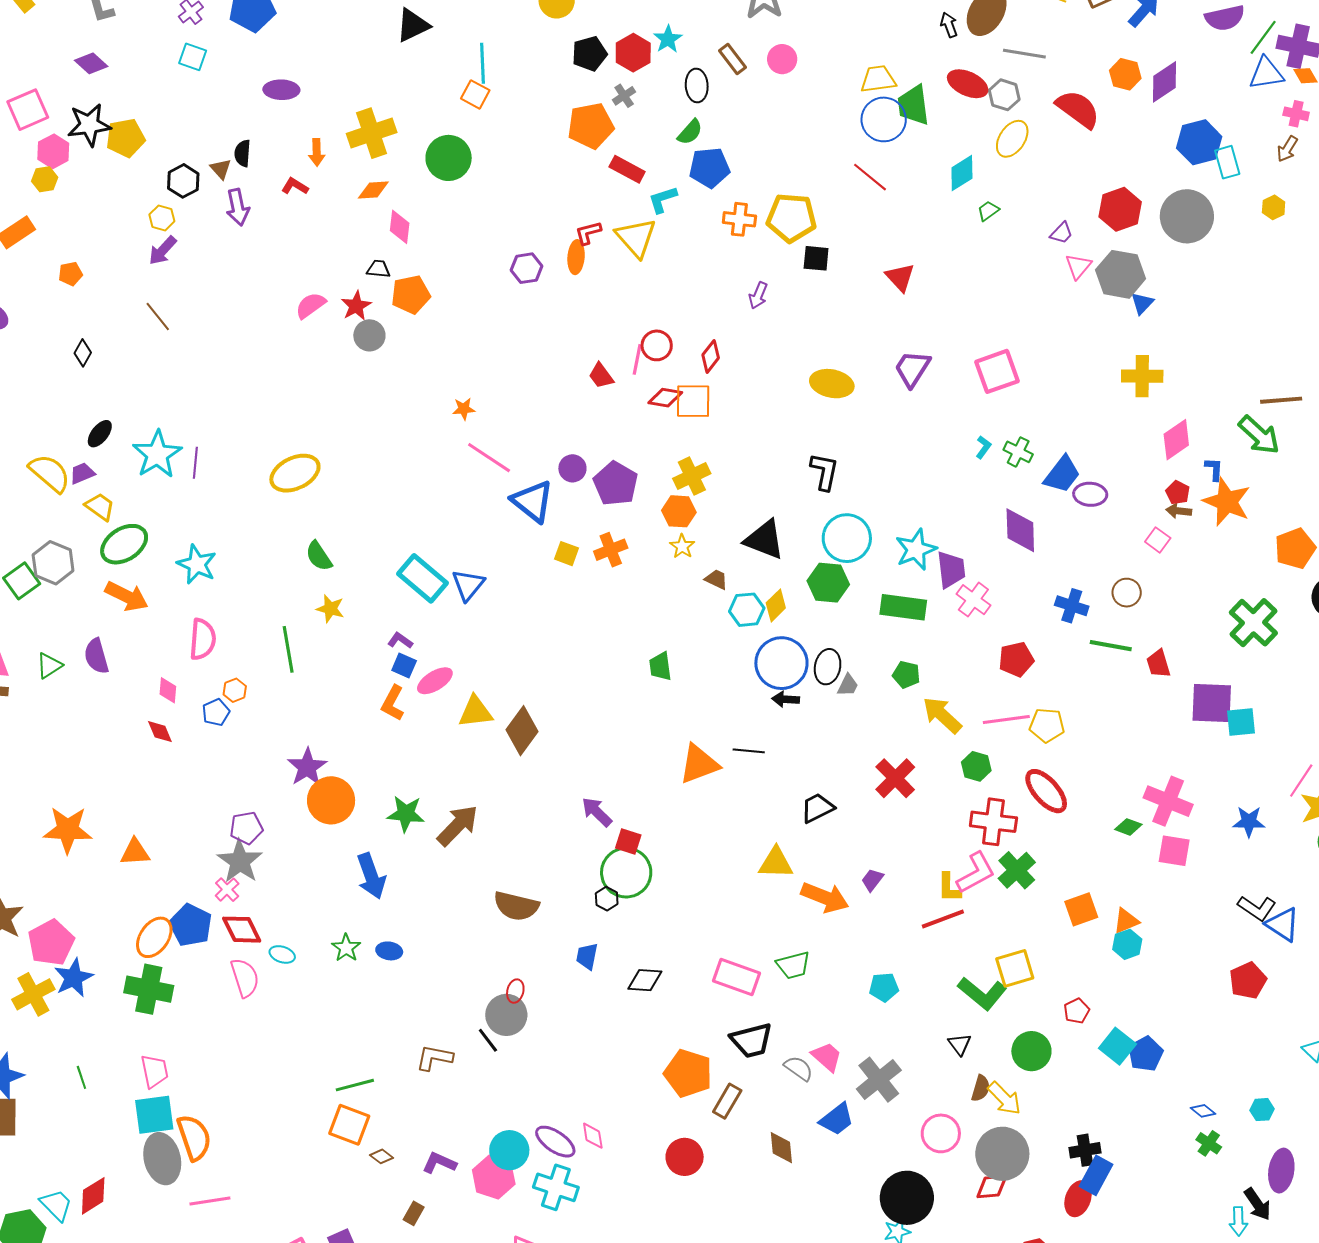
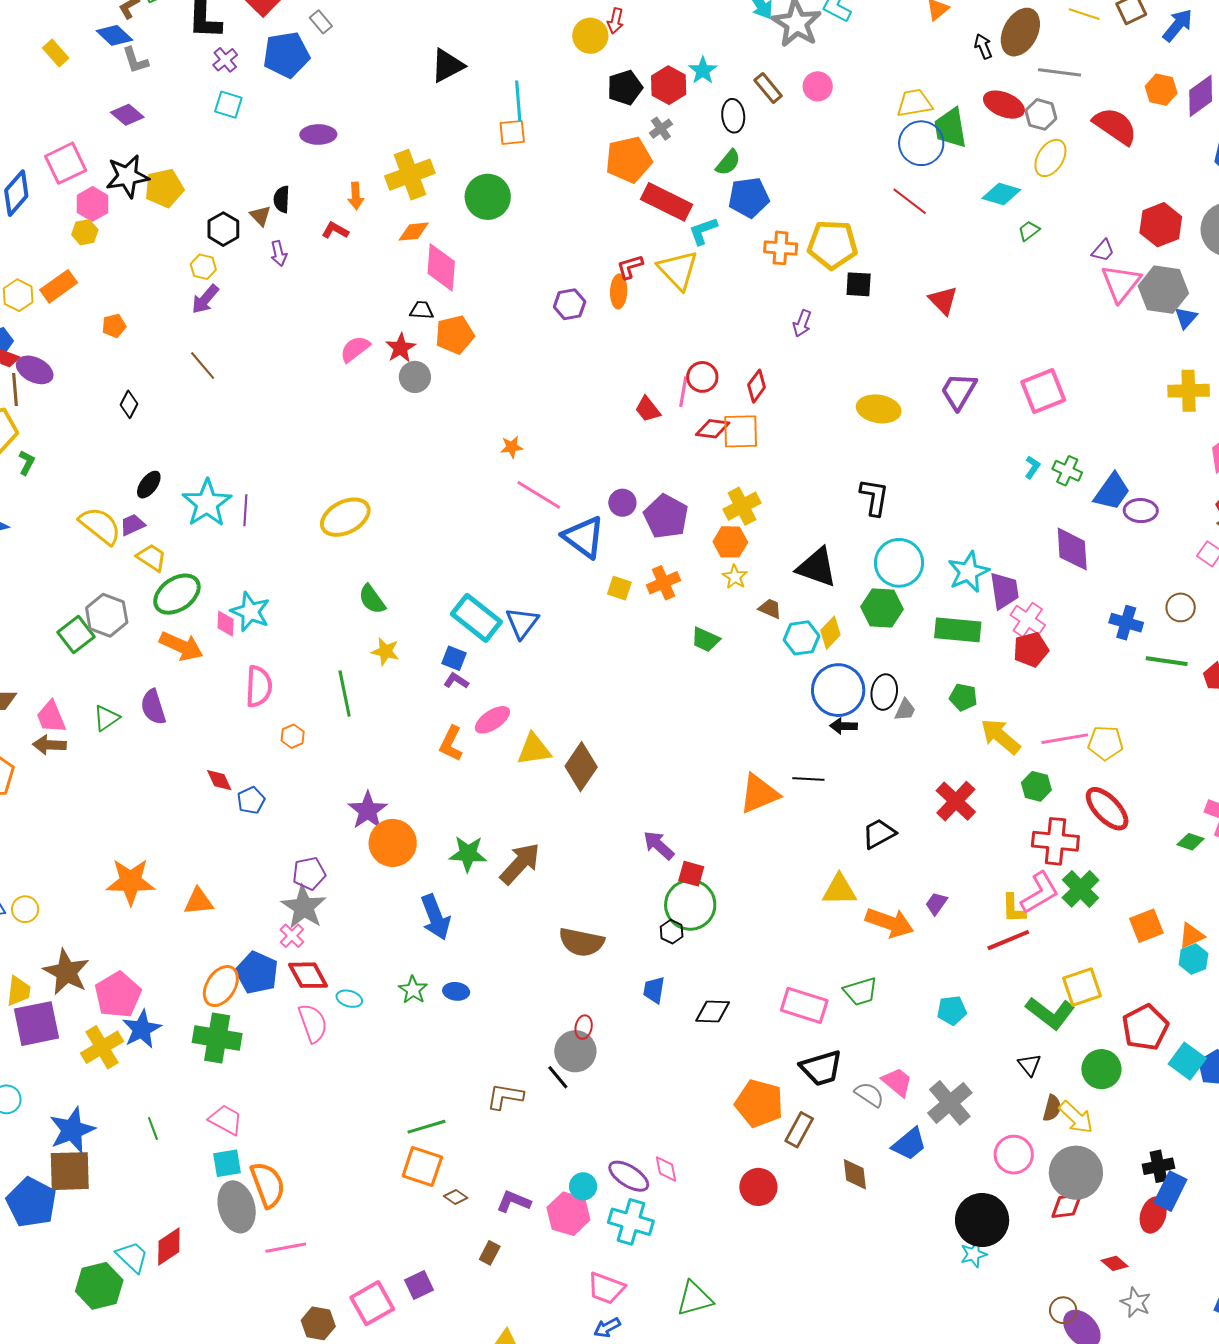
orange square: (475, 94) -> (512, 132), turned -32
red rectangle: (627, 169) -> (667, 202), size x1.4
cyan diamond: (962, 173) -> (1001, 194), turned 51
purple arrow: (238, 207) -> (279, 253), size x0.7
pink diamond: (400, 227) -> (441, 267), size x1.4
pink triangle: (1078, 266) -> (1121, 283), size x1.5
red pentagon: (1016, 659) -> (1031, 650), moved
blue square: (404, 665) -> (454, 658), moved
green trapezoid: (660, 666) -> (706, 640), moved, turned -56
pink diamond: (168, 690) -> (226, 624), moved
blue pentagon: (216, 712) -> (251, 800), moved
red pentagon: (1077, 1011) -> (1145, 1027), size x1.8
pink trapezoid: (154, 1071) -> (226, 1120), turned -48
cyan square: (154, 1115) -> (227, 1163), size x0.7
cyan circle: (509, 1150) -> (583, 1186), size x0.7

